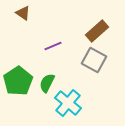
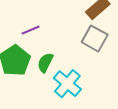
purple line: (53, 46) -> (31, 30), moved

